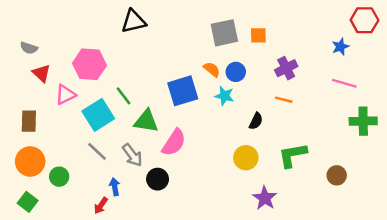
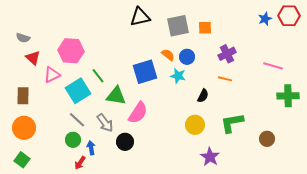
black triangle: (134, 21) -> (140, 17), moved
blue star: (340, 47) -> (265, 19), moved
green circle: (59, 177) -> (73, 140), moved

